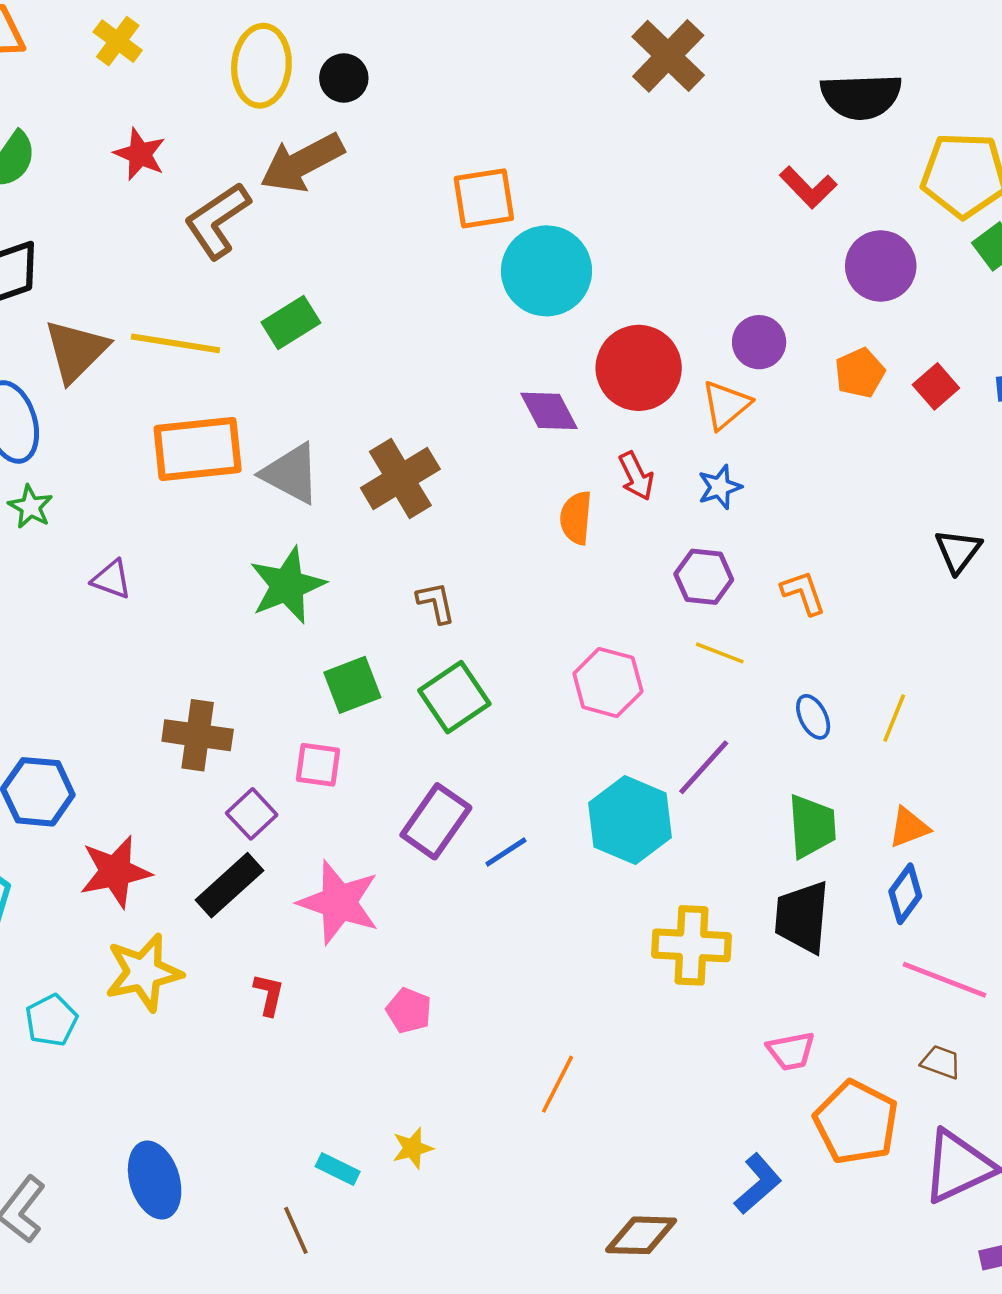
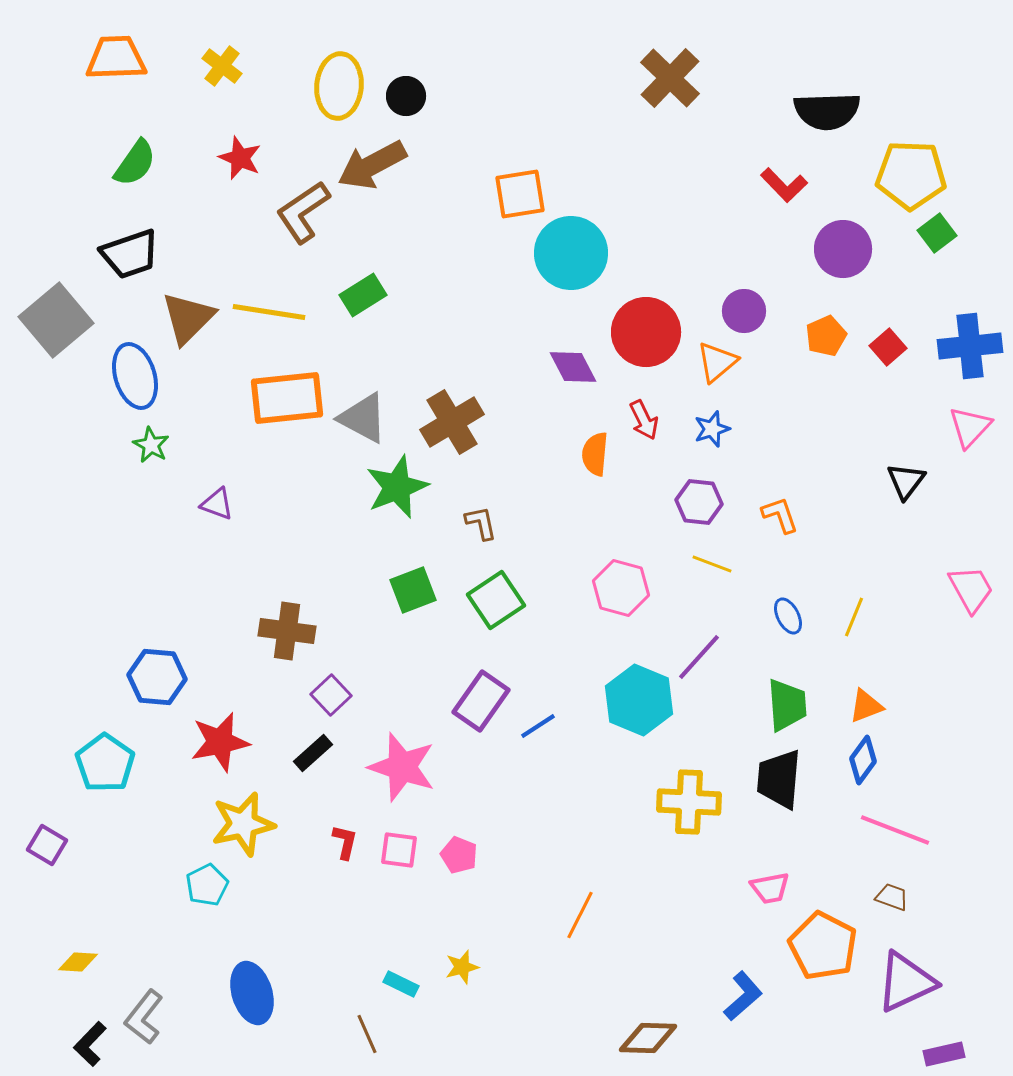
green star: (287, 585) -> (397, 487), moved
pink square: (318, 765) -> (399, 850), moved
black rectangle: (230, 885) -> (313, 753), size x0.7
cyan pentagon: (51, 1020) -> (207, 885), moved

